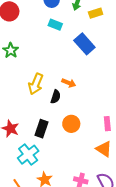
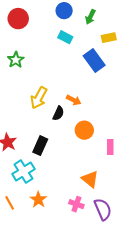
yellow rectangle: (96, 13) -> (109, 38), moved
orange circle: (71, 124) -> (84, 130), moved
orange triangle: (104, 149) -> (90, 179), moved

